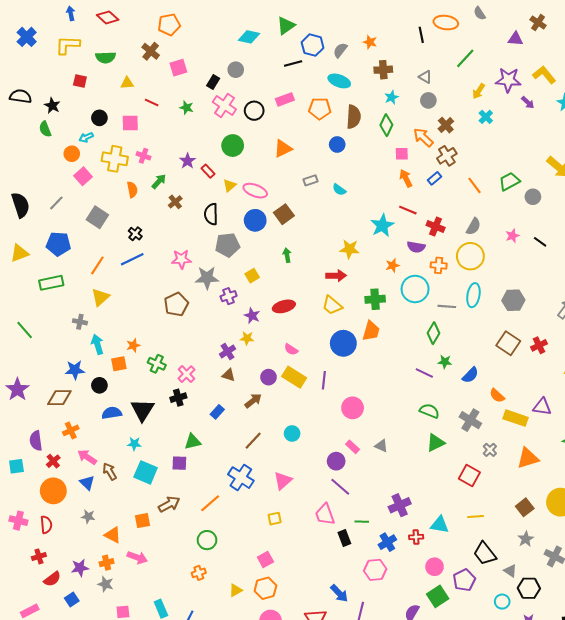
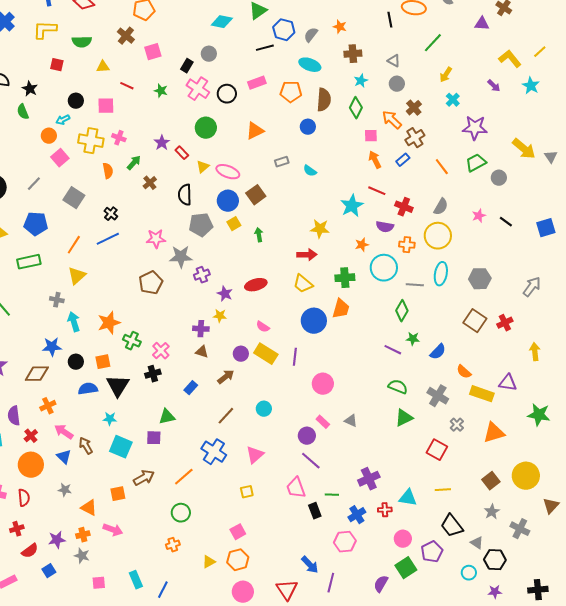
purple star: (508, 80) -> (475, 128), moved
yellow square: (252, 276) -> (234, 224), moved
orange star: (133, 345) -> (109, 323), size x1.6
purple cross: (228, 352) -> (201, 329), turned 35
orange square: (119, 364) -> (103, 362), moved

